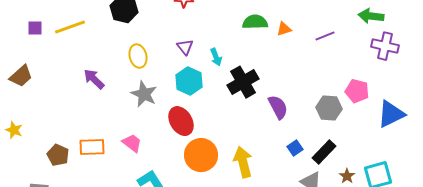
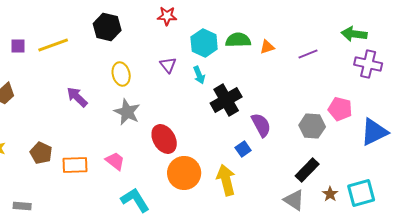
cyan hexagon: (189, 81) -> (204, 43), moved
blue square: (295, 148) -> (243, 149), moved
brown pentagon: (58, 155) -> (41, 153), moved

